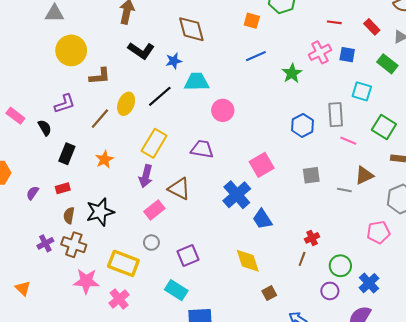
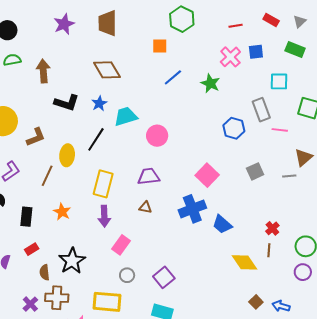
brown triangle: (179, 189) -> (145, 207), moved, size x0.6
blue cross: (237, 195) -> (192, 209), turned 36
yellow diamond: (248, 261) -> (244, 262), moved
brown square: (269, 293) -> (256, 302), moved

